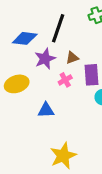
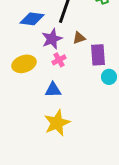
pink cross: (65, 80) -> (59, 60), moved
yellow star: (63, 156) -> (57, 123), moved

